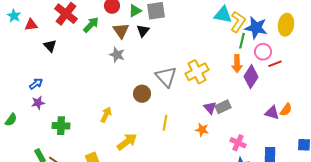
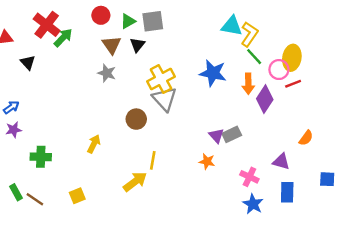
green arrow: (91, 25) -> (63, 38), moved
yellow ellipse: (286, 25) -> (292, 58), moved
blue star: (256, 28) -> (213, 73), moved
green line: (242, 41) -> (254, 57), turned -56
yellow cross: (197, 72) -> (161, 79), moved
purple triangle: (272, 113) -> (281, 162), moved
yellow line: (165, 123) -> (153, 160), moved
yellow arrow: (127, 142) -> (135, 182), moved

